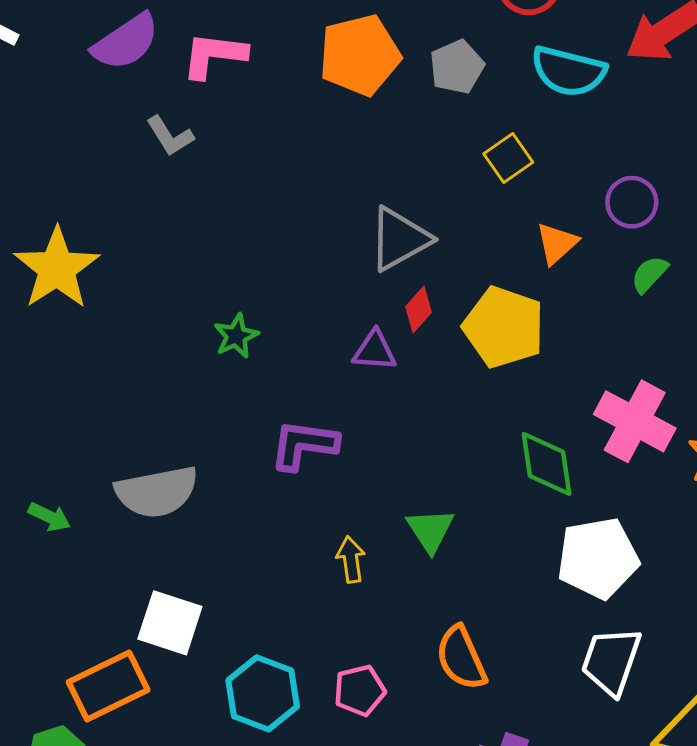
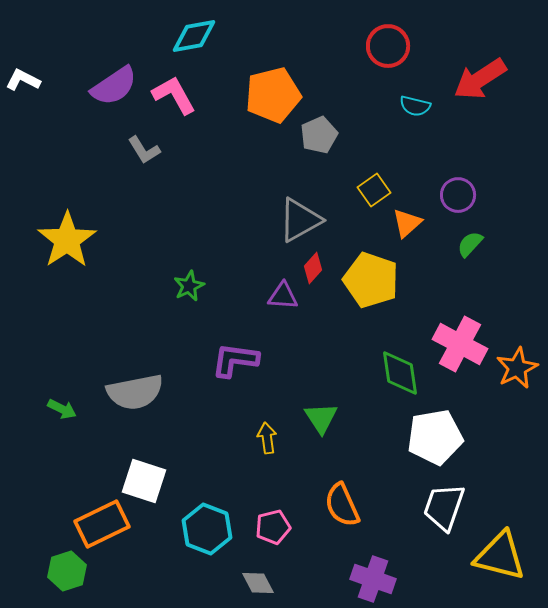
pink L-shape: (214, 55) -> (174, 95), turned 54
gray pentagon: (457, 67) -> (319, 135), moved
cyan semicircle: (569, 71) -> (415, 106), size x0.6
yellow square: (508, 158) -> (374, 190), moved

